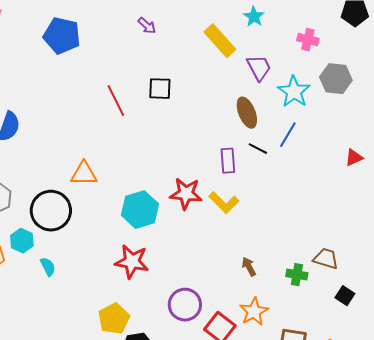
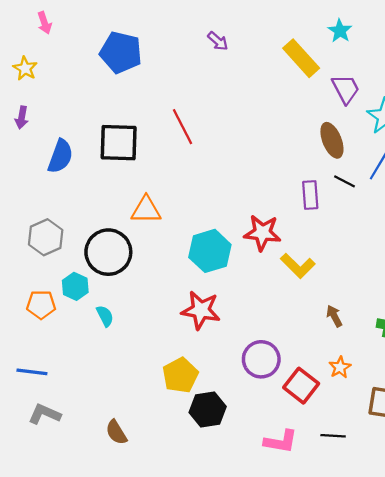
black square: (160, 89) -> (119, 143), moved, size x1.5
yellow L-shape: (224, 203) -> (298, 266), moved
orange star: (254, 312) -> (340, 367), size x0.7

